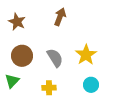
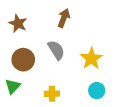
gray semicircle: (55, 58) -> (56, 50), moved

